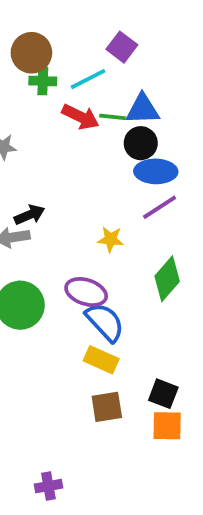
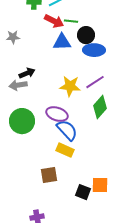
blue triangle: (143, 109) -> (62, 42), moved
purple line: (160, 207) -> (95, 82), moved
yellow star: (111, 239) -> (70, 86), size x1.5
black square: (163, 394) -> (83, 192), moved
brown square: (107, 407) -> (49, 175), moved

